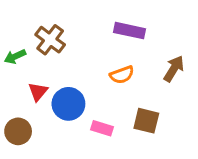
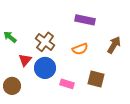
brown cross: (50, 40) -> (45, 42), moved
green arrow: (15, 57) -> (10, 37), turned 64

